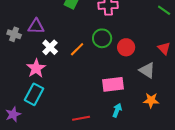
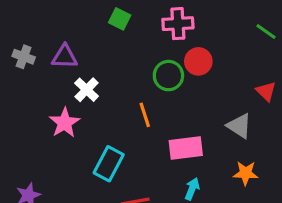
gray cross: (14, 34) -> (24, 57), moved
red circle: (126, 47) -> (198, 61), moved
orange line: (77, 49) -> (145, 115), moved, turned -63
cyan rectangle: (34, 94) -> (109, 164), moved

